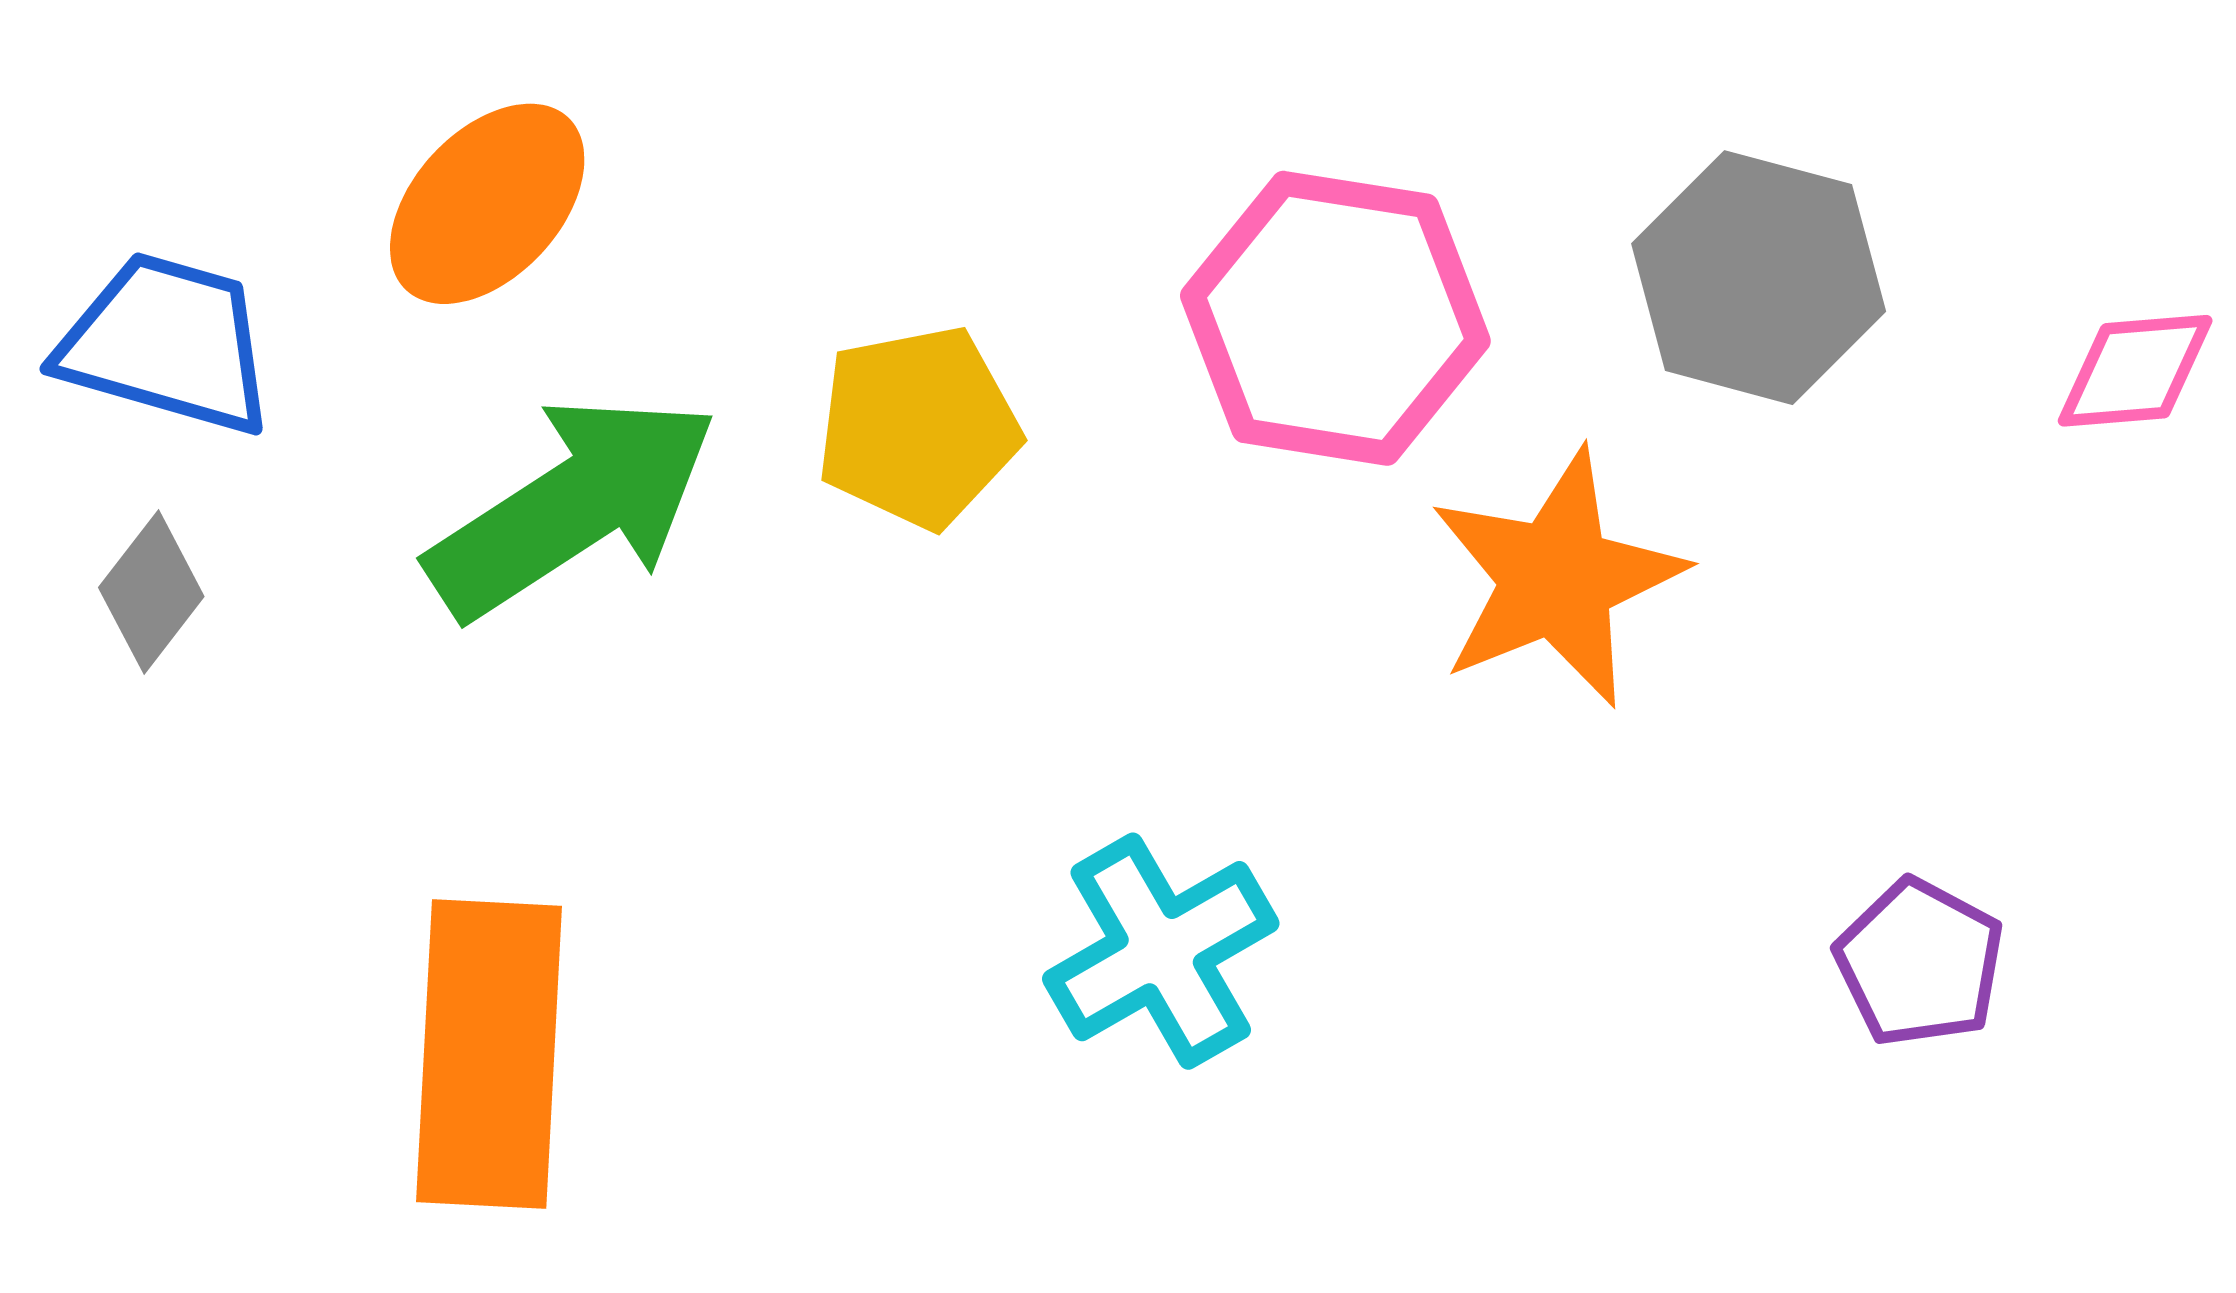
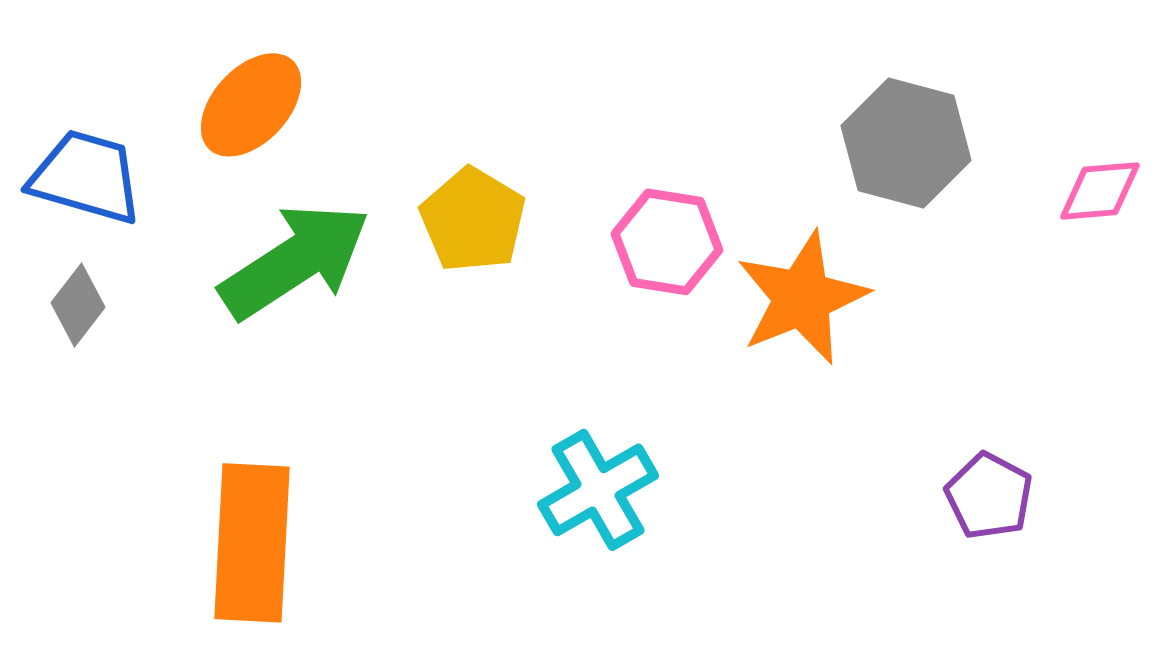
pink hexagon: (1335, 318) -> (667, 242), moved, size x0.7
yellow pentagon: (918, 427) -> (473, 220), turned -30

